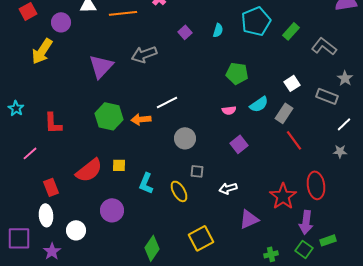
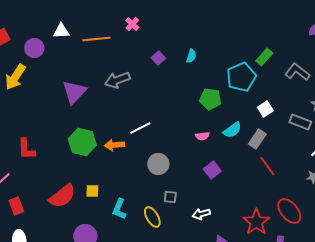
cyan pentagon: (256, 21) -> (241, 77), moved
red ellipse: (316, 185) -> (289, 211), turned -32
red rectangle: (51, 187) -> (16, 206), moved

